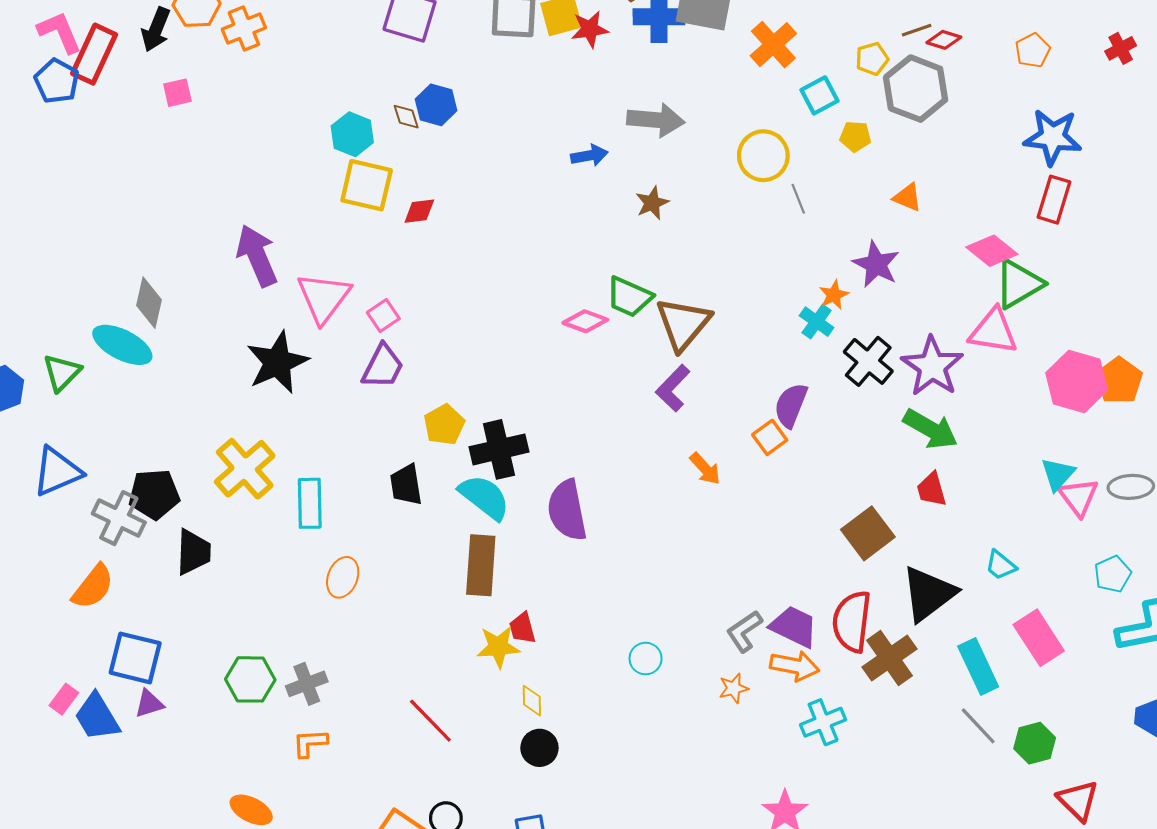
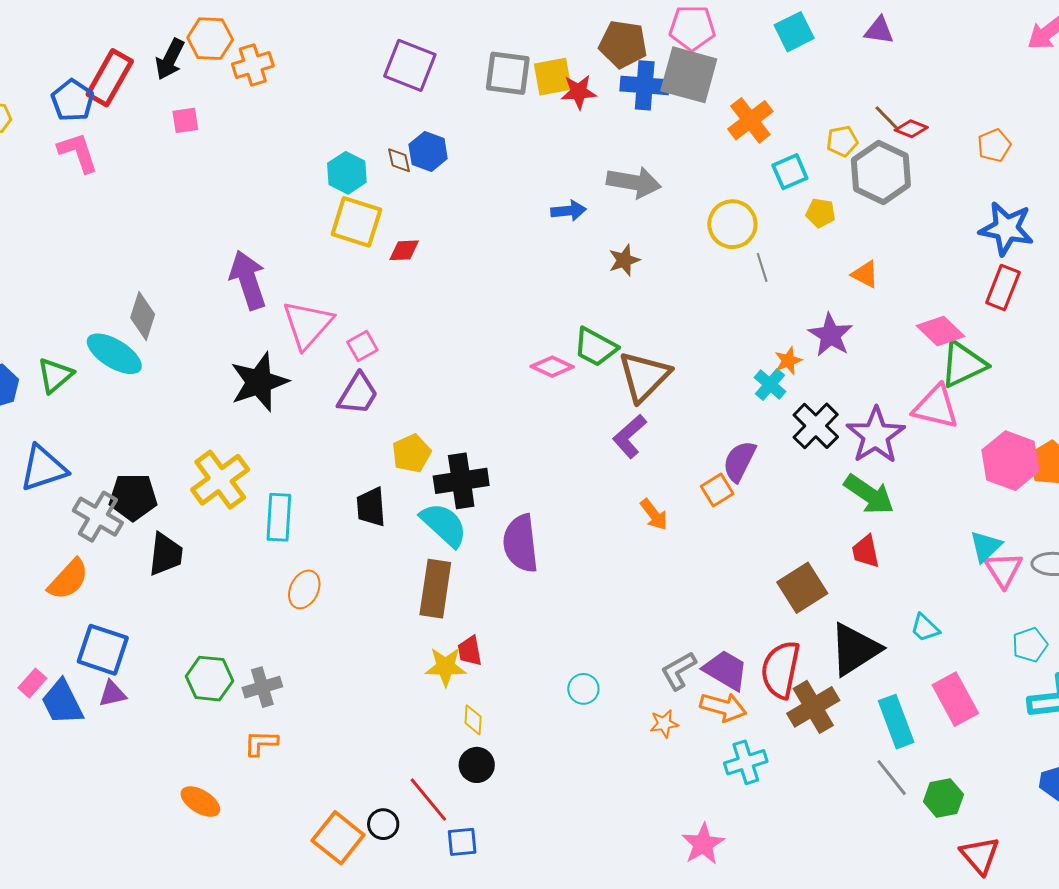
brown line: (917, 30) -> (886, 118), turned 60
pink L-shape: (60, 32) -> (78, 152), moved
red line: (430, 721) -> (428, 800), moved

